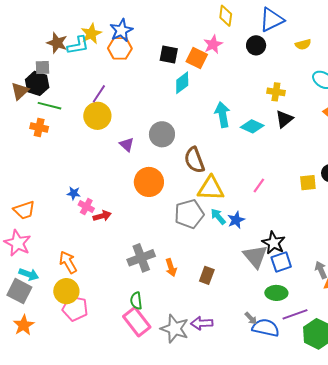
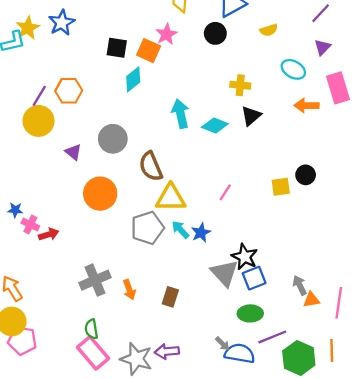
orange hexagon: (120, 48) -> (69, 91), moved

